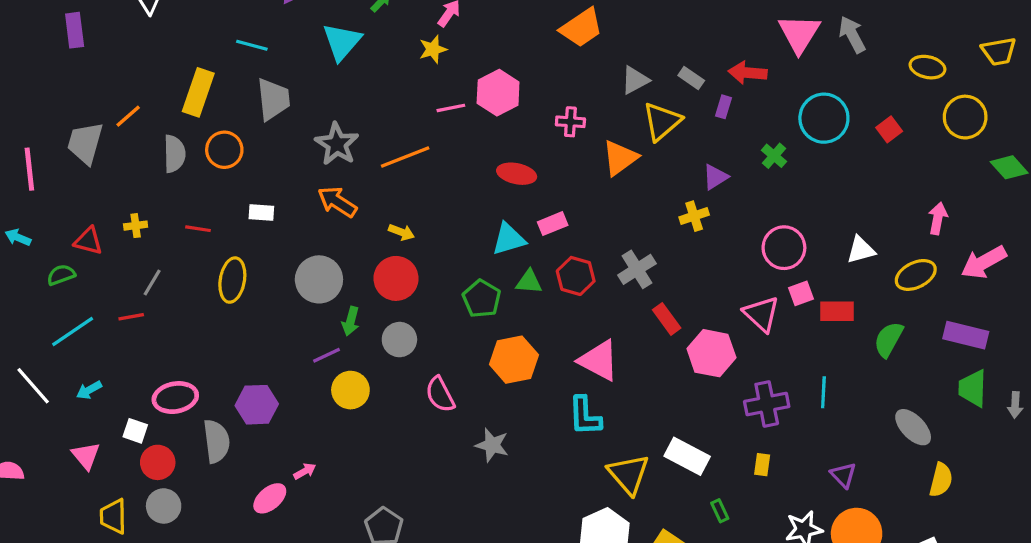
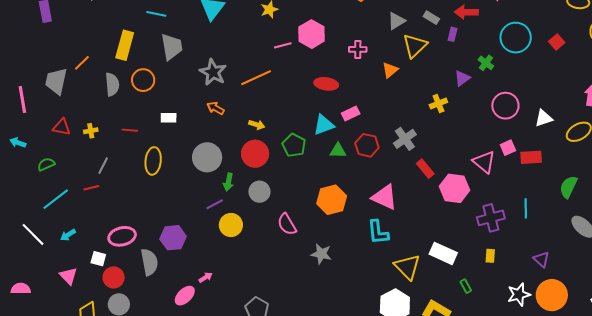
orange triangle: (620, 158) -> (390, 70), size x0.7
purple triangle: (715, 177) -> (462, 78), moved
orange arrow: (337, 202) -> (215, 108), size x0.7
red triangle: (88, 241) -> (62, 127), moved
pink circle: (784, 248) -> (505, 106), moved
green pentagon: (482, 299) -> (294, 145), moved
green semicircle: (889, 339) -> (568, 187), moved

